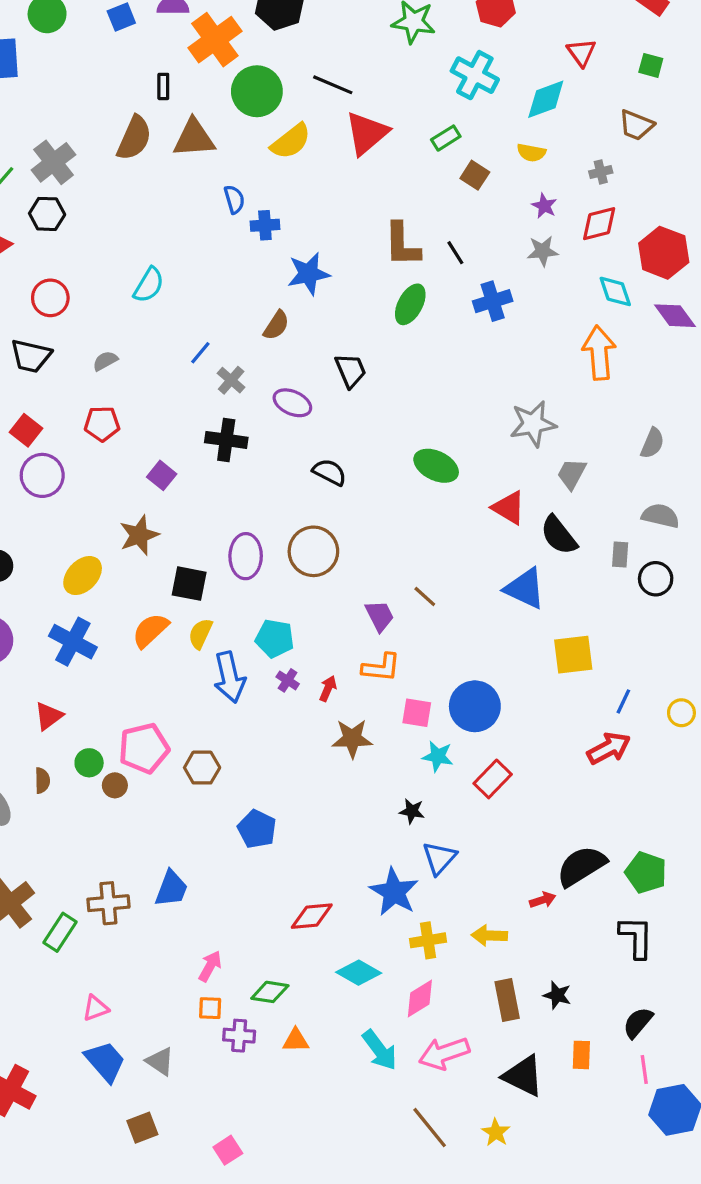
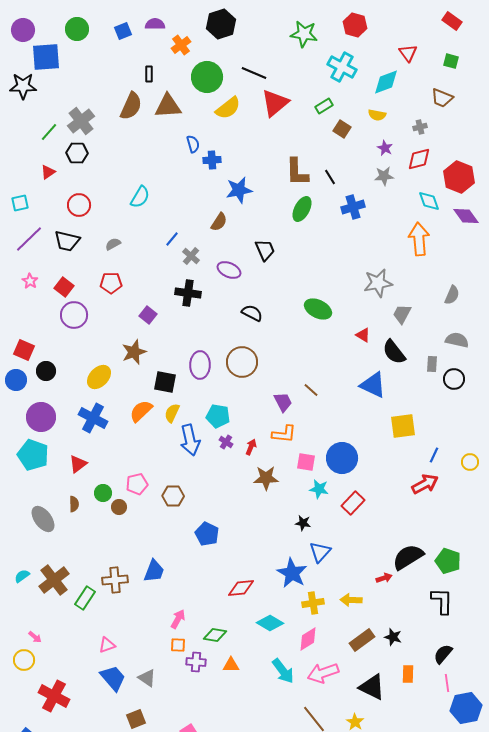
orange cross: (215, 40) -> (181, 45), size x0.6
red triangle: (509, 508) -> (363, 335), size x0.7
pink pentagon: (144, 748) -> (137, 484), size x0.7
brown rectangle: (507, 1000) -> (362, 640), turned 65

